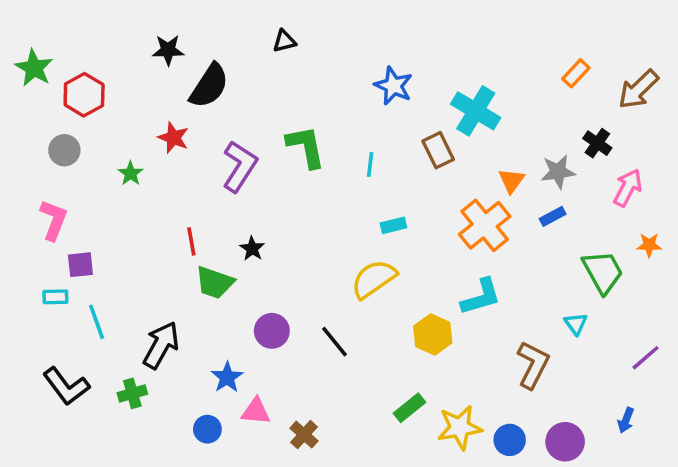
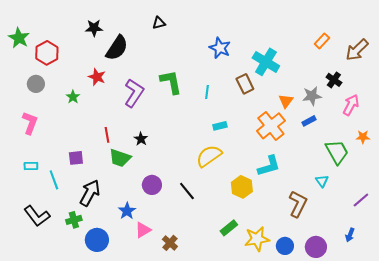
purple square: (80, 265) -> (76, 158), moved
pink triangle: (256, 411) -> (143, 230), turned -36
blue circle: (207, 429) -> (97, 240), moved, size x1.5

